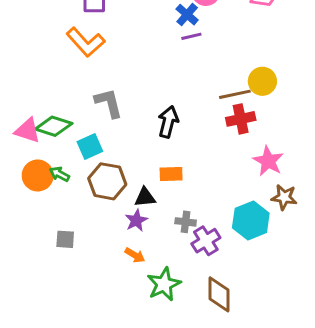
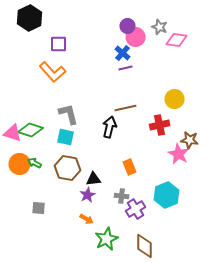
brown line: (235, 94) -> (126, 108), moved
cyan square: (90, 147) -> (66, 137), moved, turned 36
orange rectangle: (171, 174) -> (130, 167), moved, turned 70
brown star: (284, 197) -> (190, 140), moved

